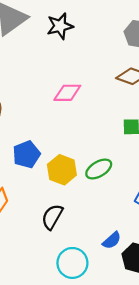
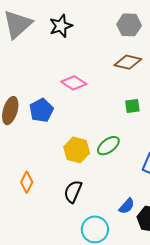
pink diamond: (67, 93) -> (74, 83), turned 40
blue pentagon: (26, 154) -> (41, 110), moved

